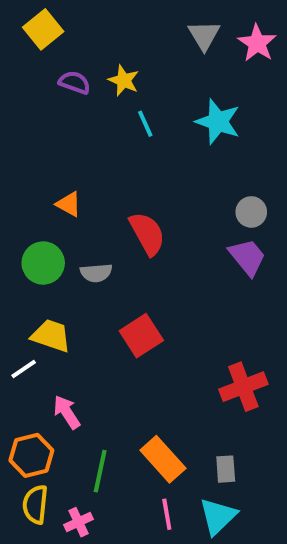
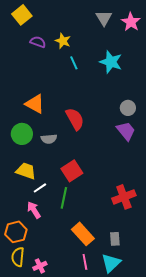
orange triangle: (69, 204) -> (35, 104), size x1.5
white line: (24, 369) -> (40, 188), moved
green line: (100, 471) -> (64, 198), moved

